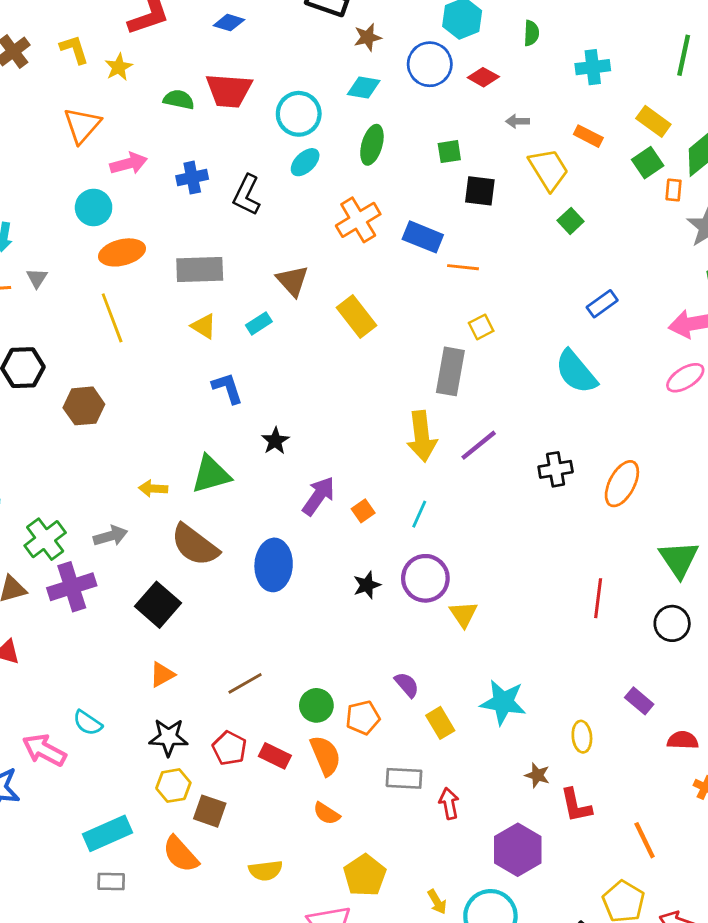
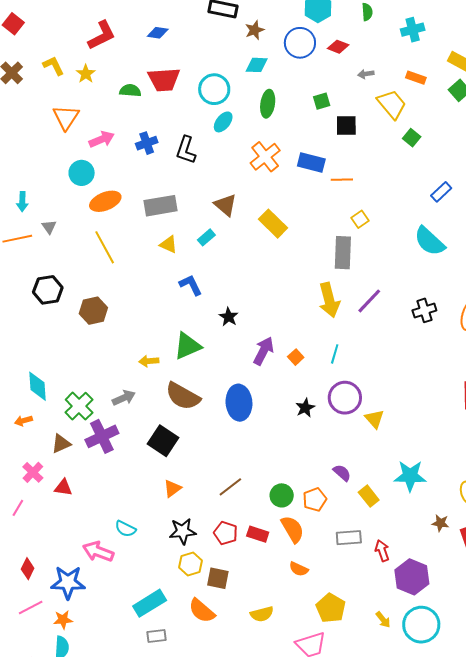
purple hexagon: (518, 850) -> (412, 577), moved

